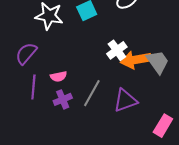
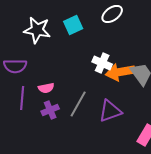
white cross: (117, 50) -> (102, 63), turned -30
purple semicircle: (26, 53) -> (15, 66), turned -130

